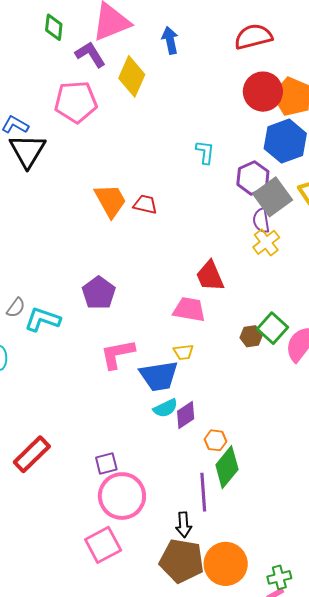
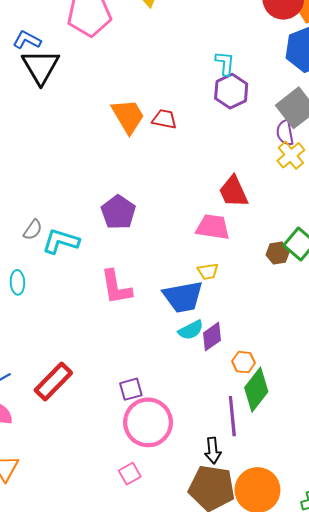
purple hexagon: (253, 178) -> (231, 91), moved
pink L-shape: (117, 354) -> (116, 287), moved, turned -87
pink square: (103, 545) -> (130, 474), size x0.6

